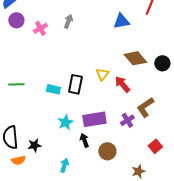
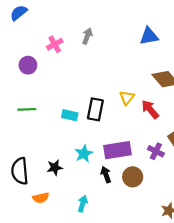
purple circle: (16, 20) -> (28, 65), moved
purple cross: (127, 120) -> (156, 151), turned -32
black star: (34, 145) -> (55, 168), moved
brown circle: (107, 151) -> (133, 177), moved
orange semicircle: (18, 160) -> (41, 198), moved

